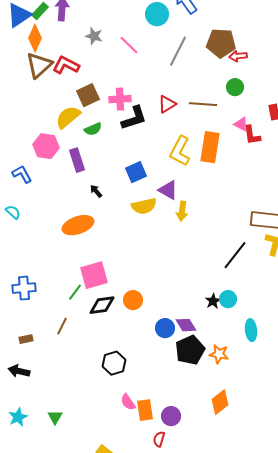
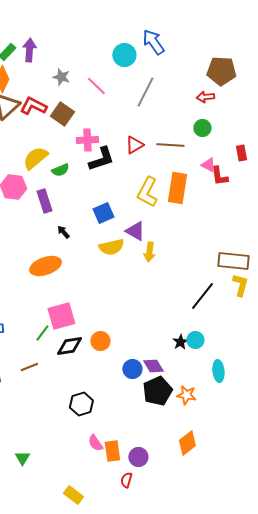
brown pentagon: (221, 43) -> (221, 71), moved
brown square: (88, 95) -> (62, 114), moved, turned -30
brown line: (62, 326) -> (29, 367), turned 42

